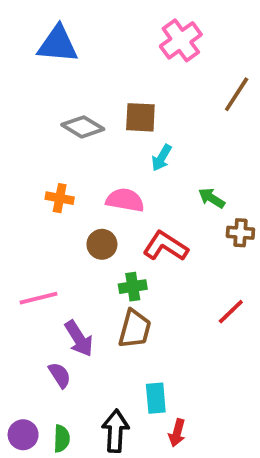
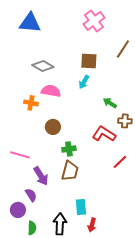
brown square: (140, 117) -> (89, 61), moved
pink semicircle: (125, 200) -> (51, 91), moved
red L-shape: (165, 246) -> (104, 134), moved
pink line: (38, 298) -> (20, 155), turned 30
purple circle: (23, 435) -> (18, 210), moved

